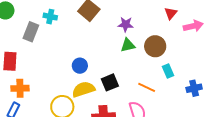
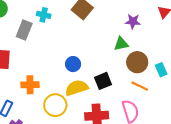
purple star: (126, 24) -> (133, 21), moved
brown circle: (155, 46) -> (137, 62), moved
orange cross: (20, 88) -> (30, 85), moved

